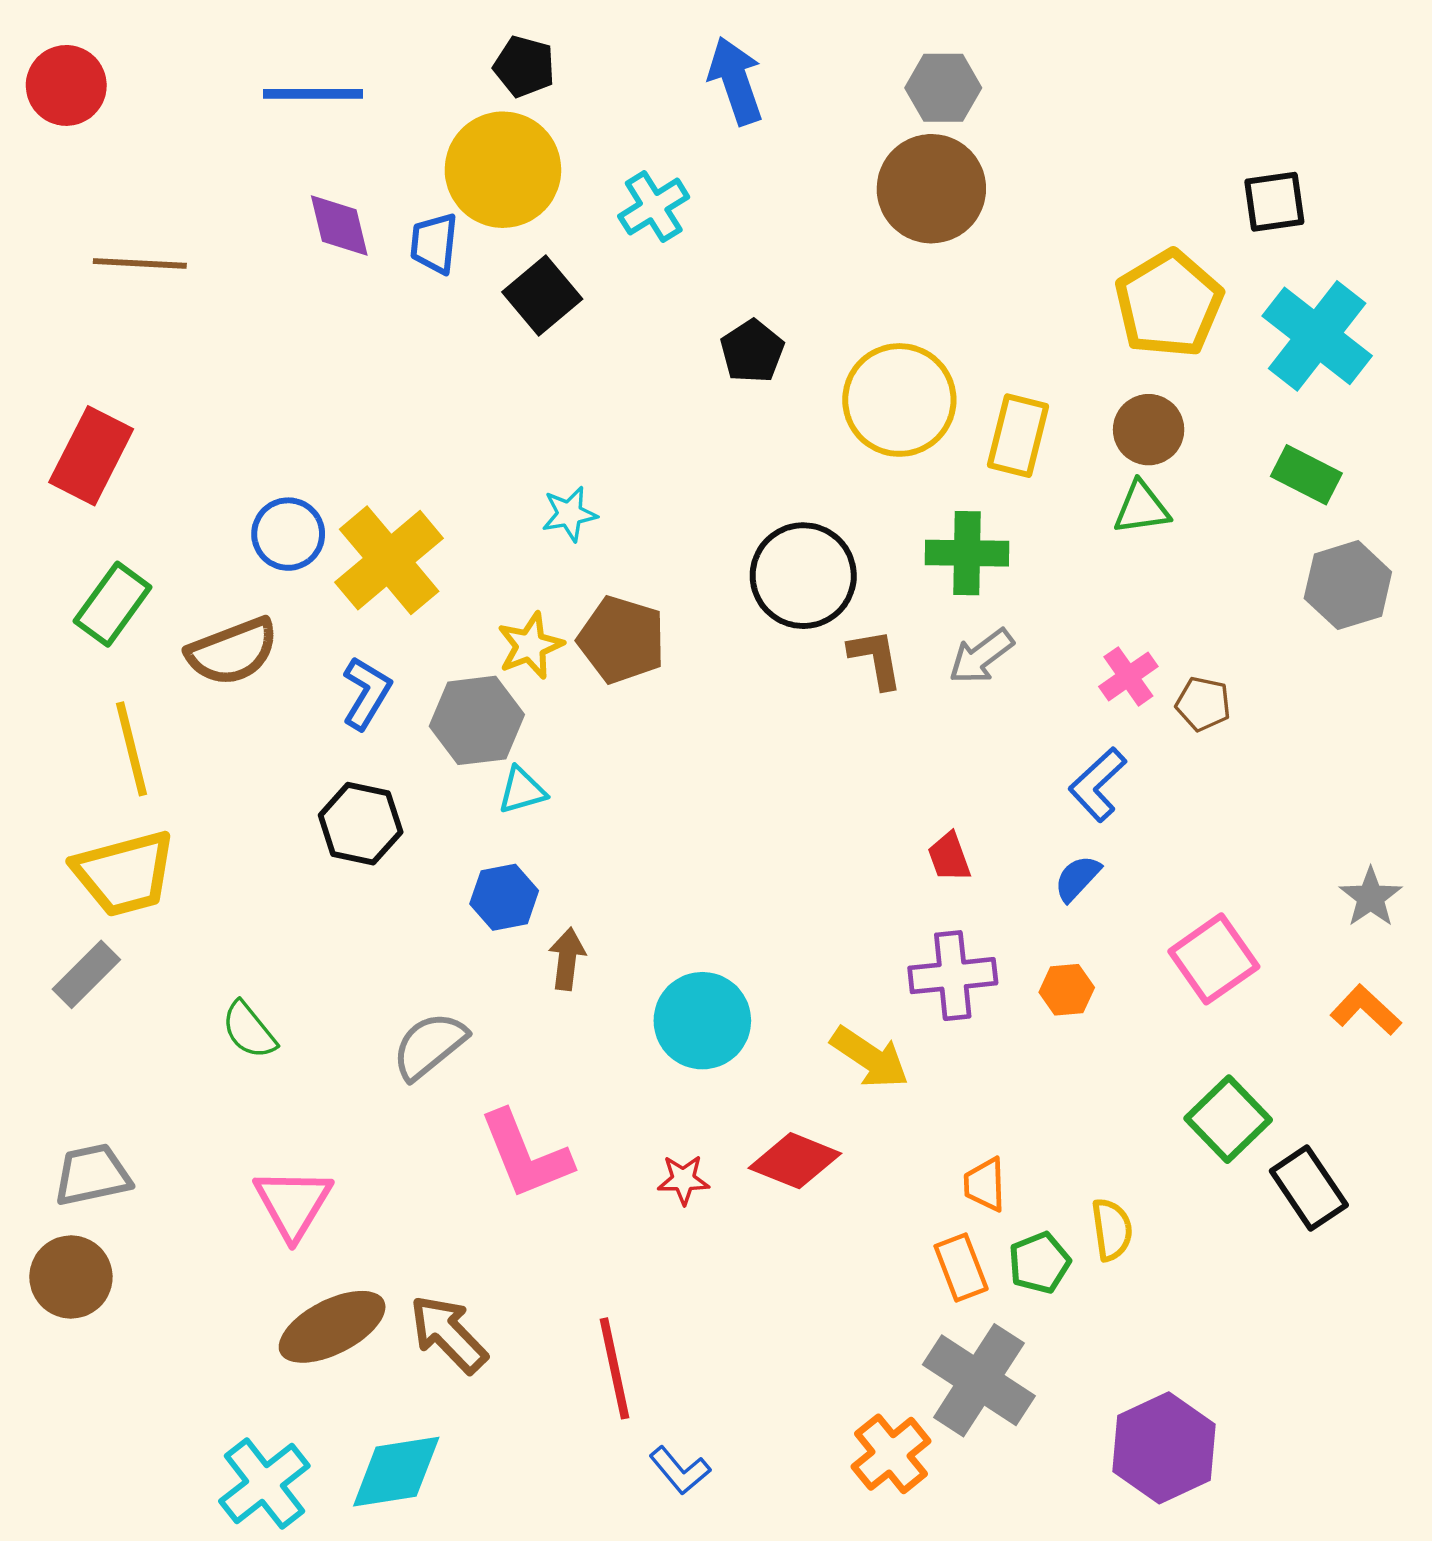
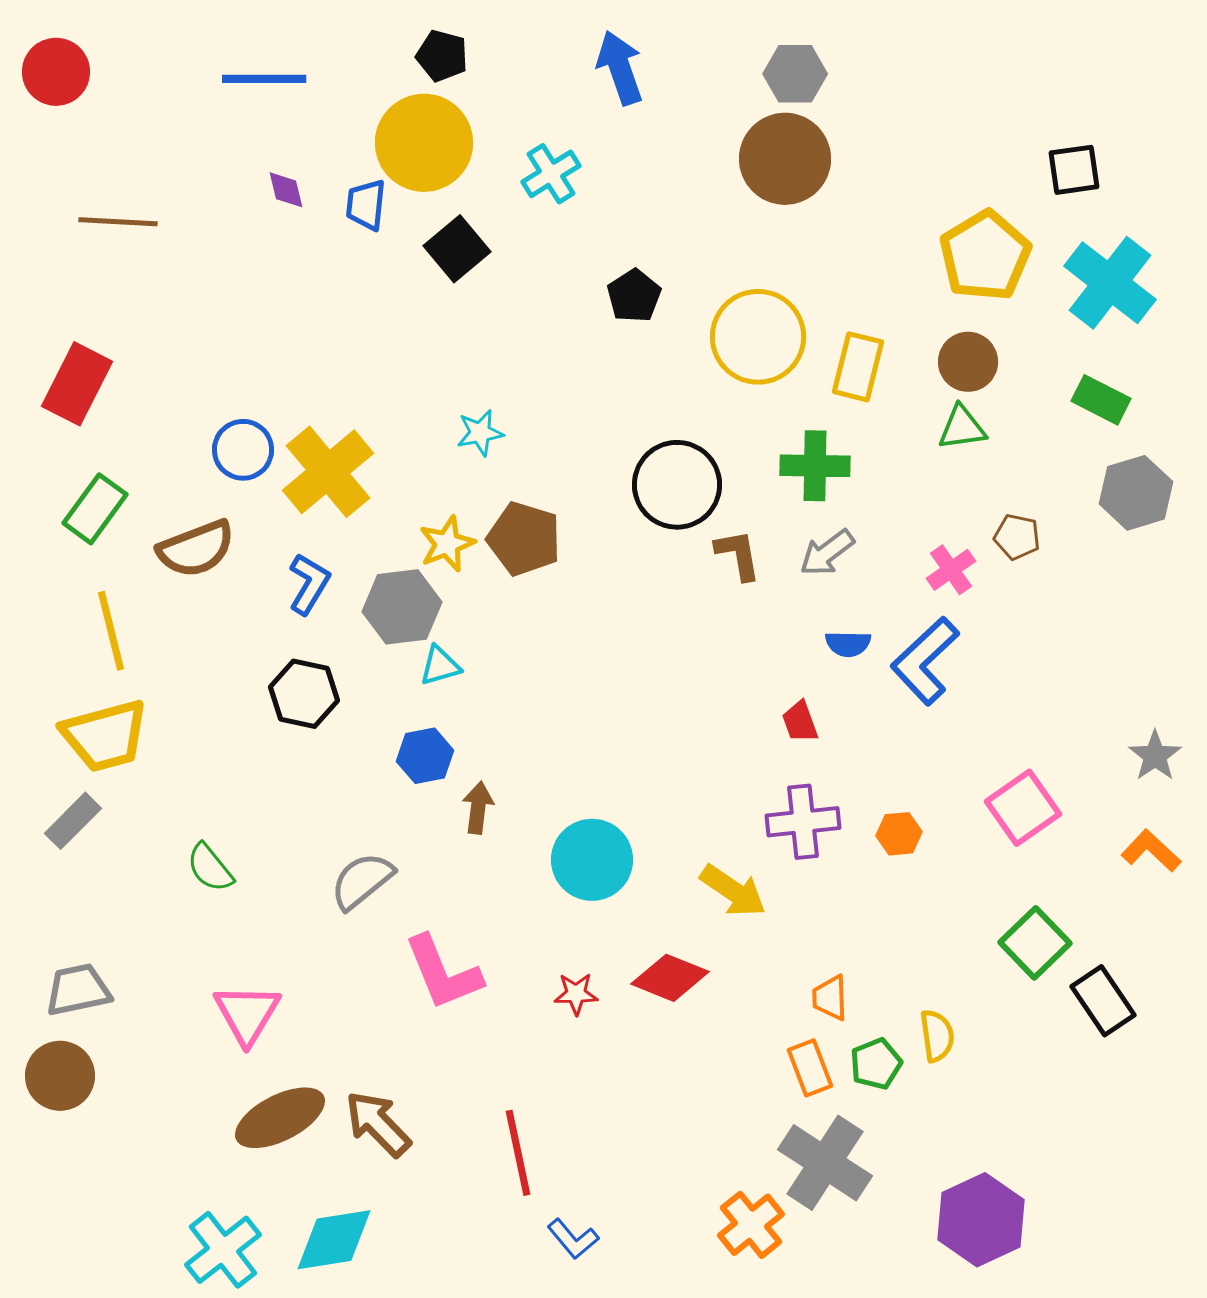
purple diamond: (339, 225) -> (286, 190), size x0.7
brown pentagon: (1203, 704) -> (1017, 537), moved
blue L-shape: (1098, 784) -> (925, 661), size x1.4
blue semicircle: (1077, 878) -> (848, 644), moved, turned -132

